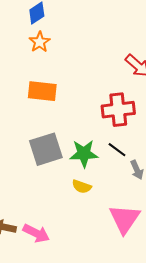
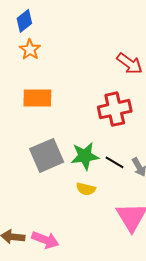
black line: (117, 150) -> (115, 162), moved

